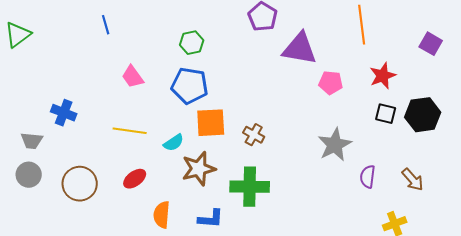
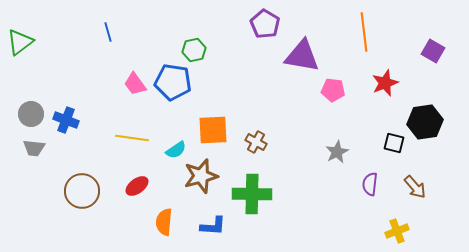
blue pentagon: (190, 86) -> (173, 82), moved
black square: (386, 114) -> (394, 143), moved
gray star: (335, 145) -> (337, 152), size x0.7
gray circle: (29, 175) -> (31, 114), moved

